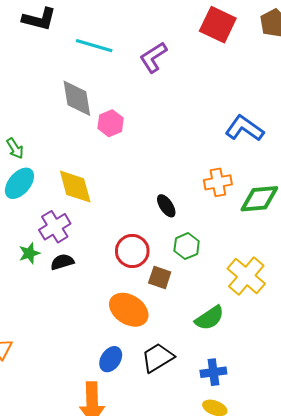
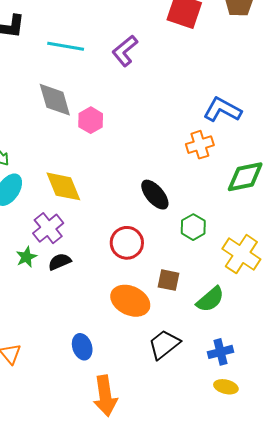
orange cross: (218, 182) -> (200, 145), moved
black ellipse: (166, 206) -> (155, 195), size x1.4
green hexagon: (187, 246) -> (193, 227), moved
brown square: (160, 278) -> (168, 280), moved
blue ellipse: (111, 359) -> (82, 347), moved, turned -45

